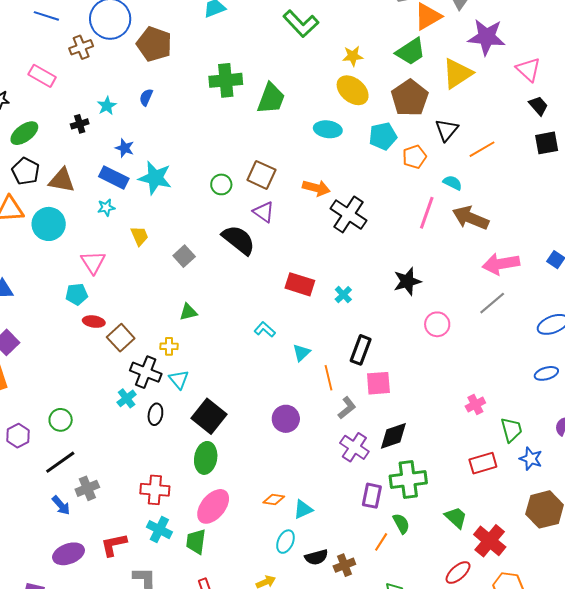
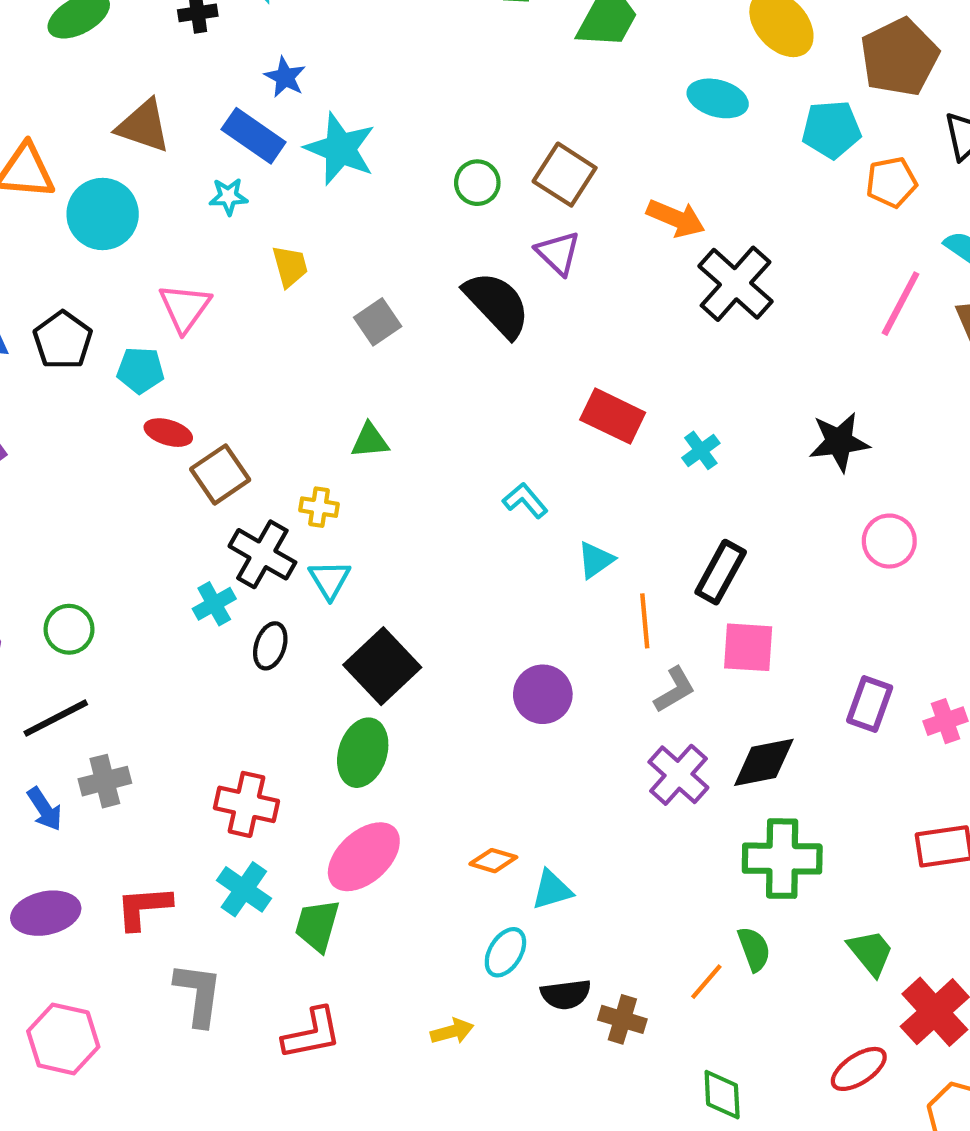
black pentagon: (26, 171) -> (63, 340), moved
purple rectangle: (372, 496) -> (870, 704), moved
brown cross: (344, 565) -> (622, 1019), turned 30

